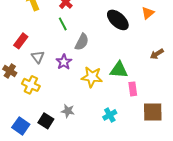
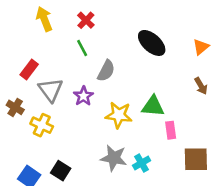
orange triangle: (148, 13) -> (201, 47), moved
brown arrow: (157, 54) -> (201, 86), turned -88
gray triangle: (38, 57) -> (51, 90), size x1.5
gray star: (68, 111) -> (114, 158), moved, size x1.5

